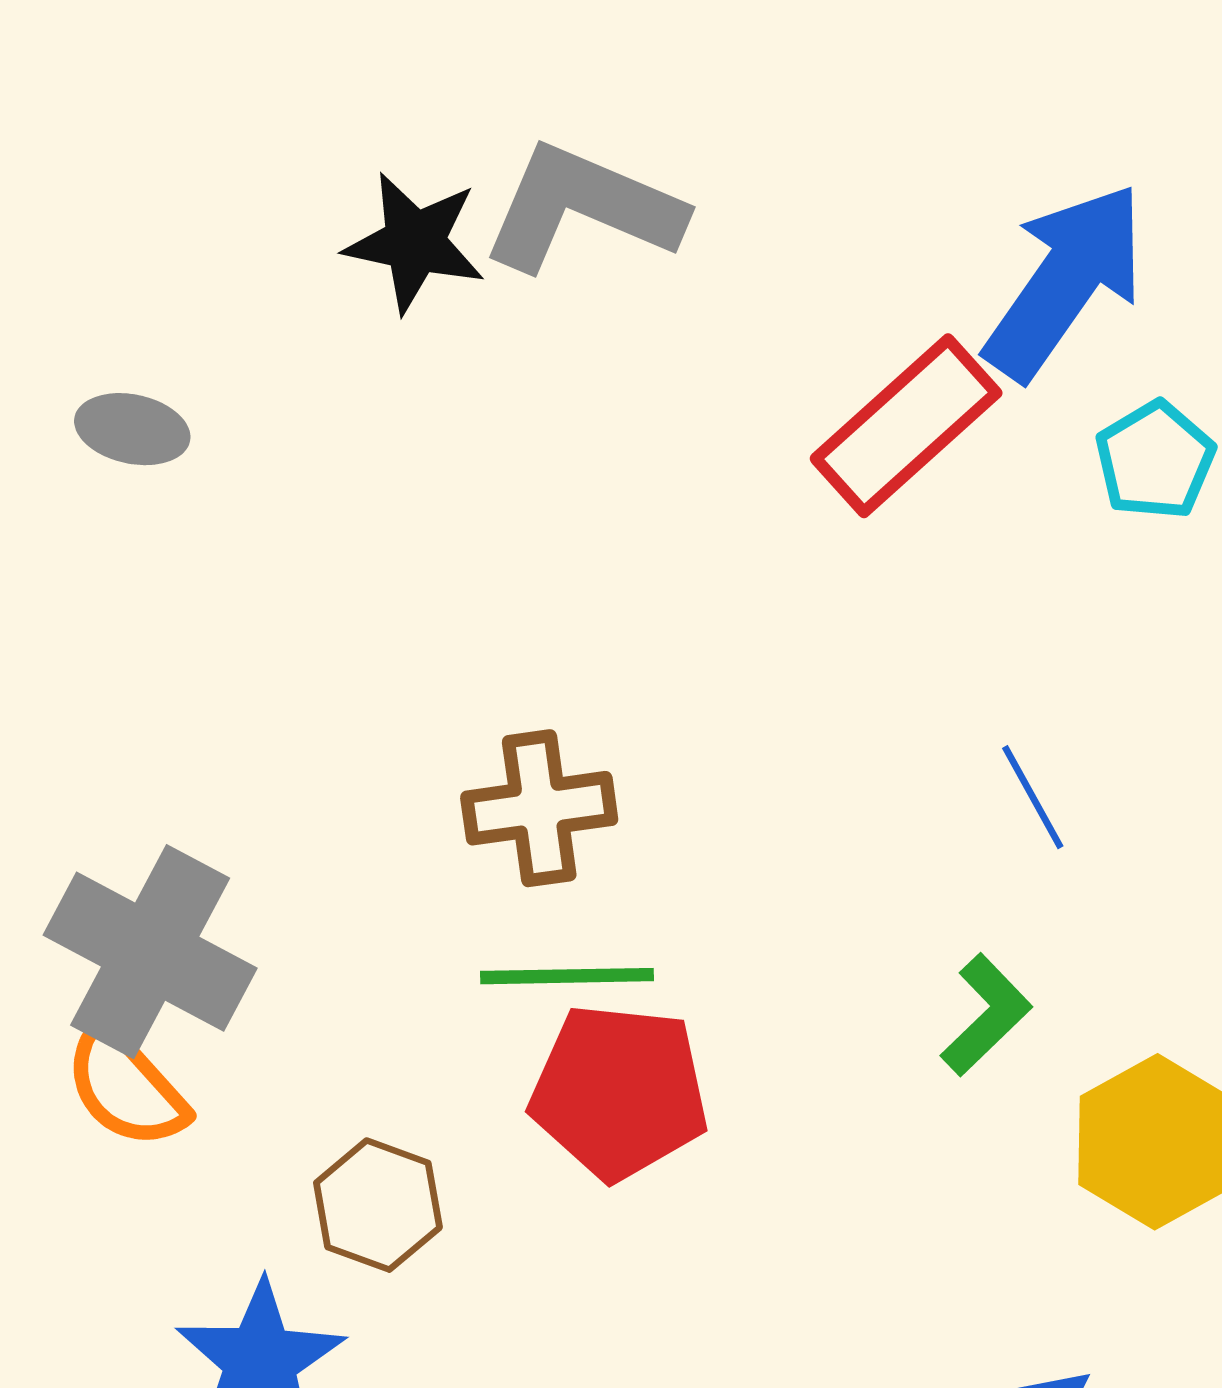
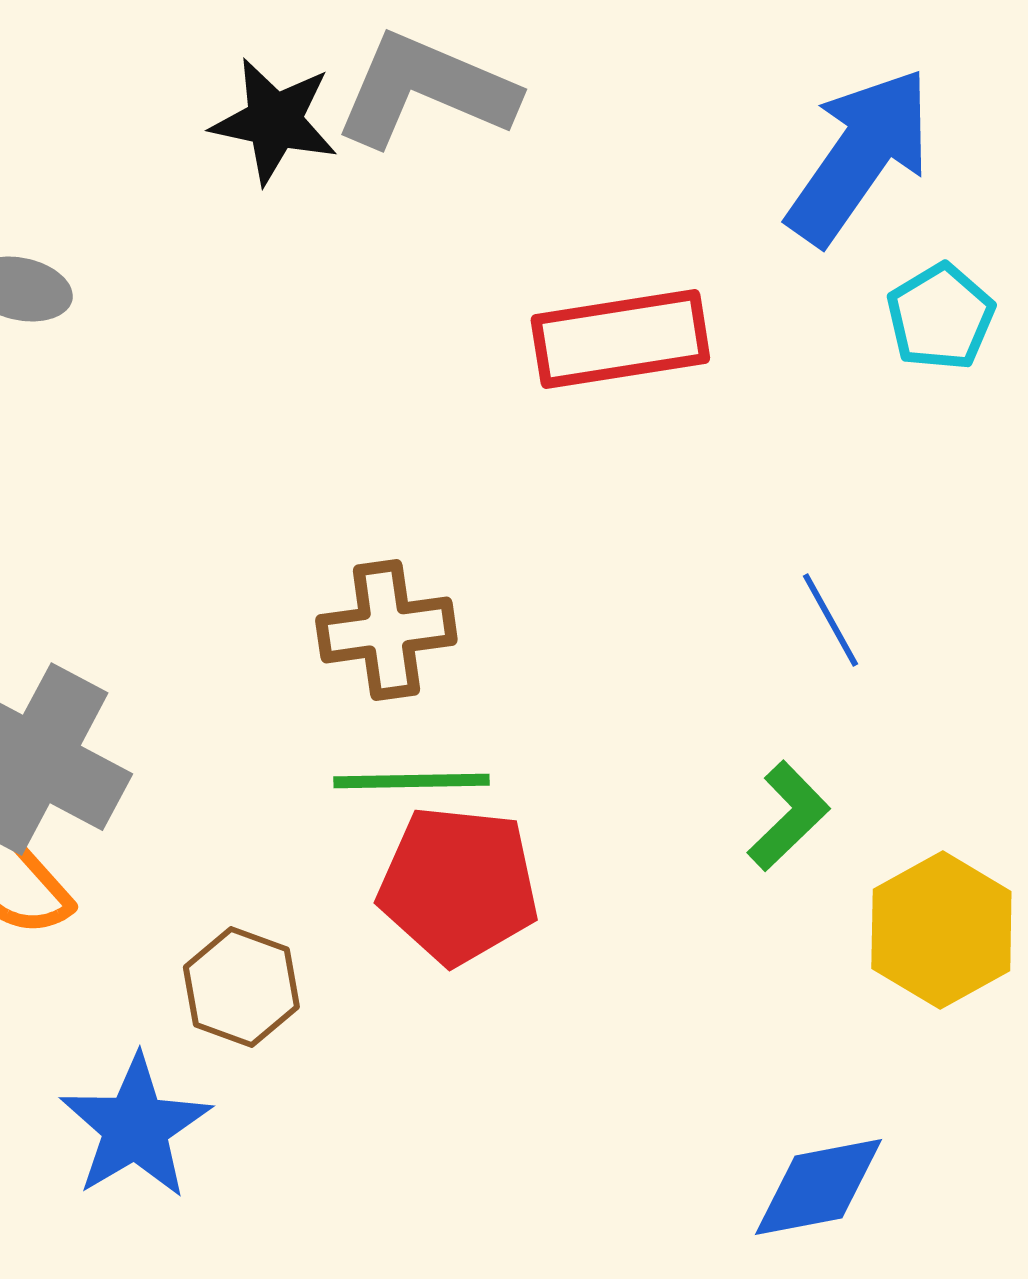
red rectangle: (906, 426) -> (620, 339), moved, turned 33

